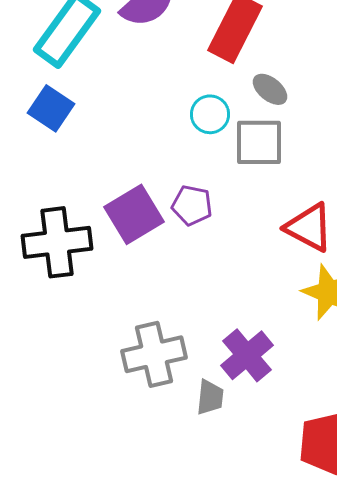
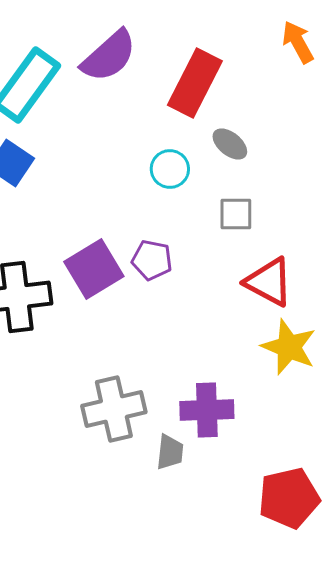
gray square: (259, 142) -> (236, 214), moved, size x0.7
purple cross: (247, 355) -> (207, 410), turned 38

